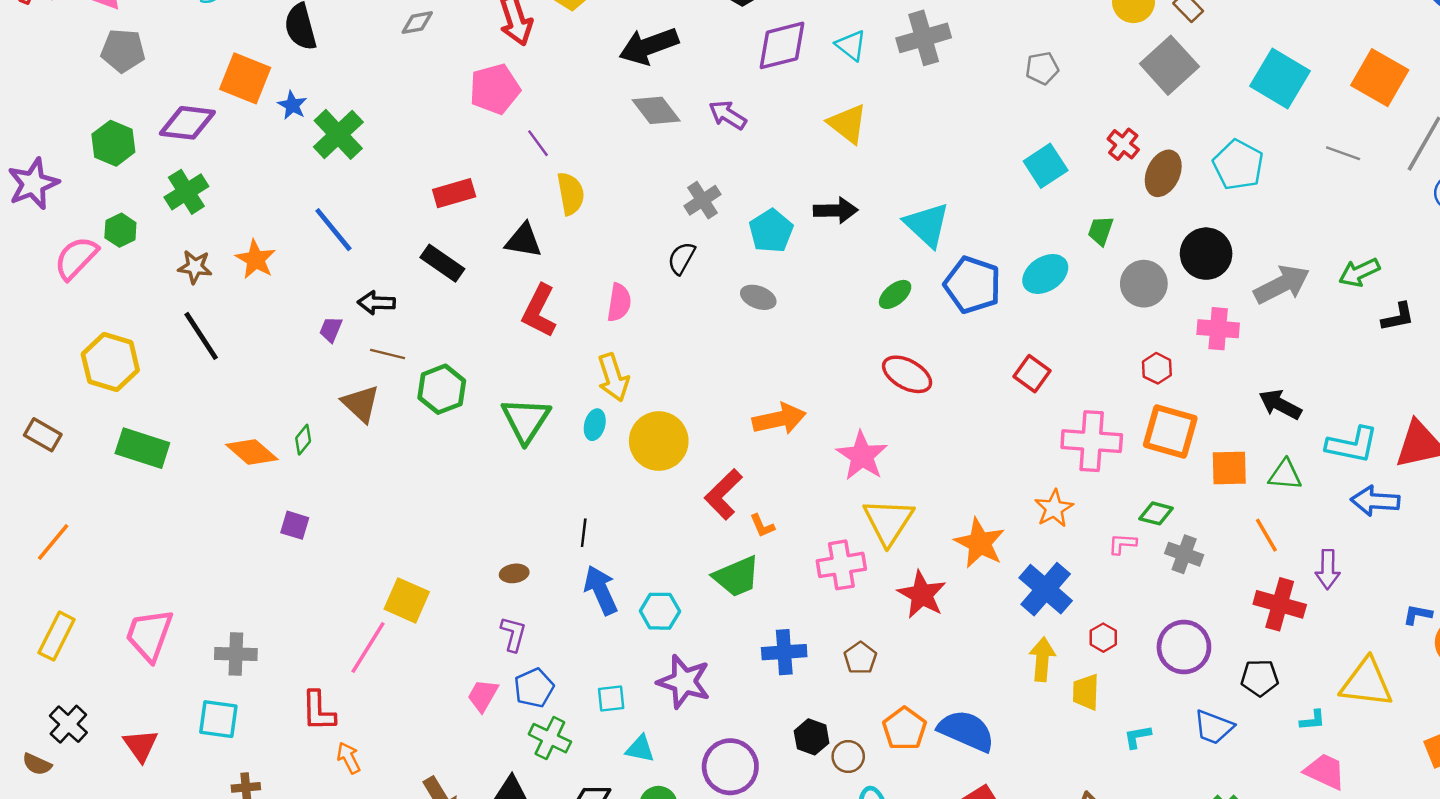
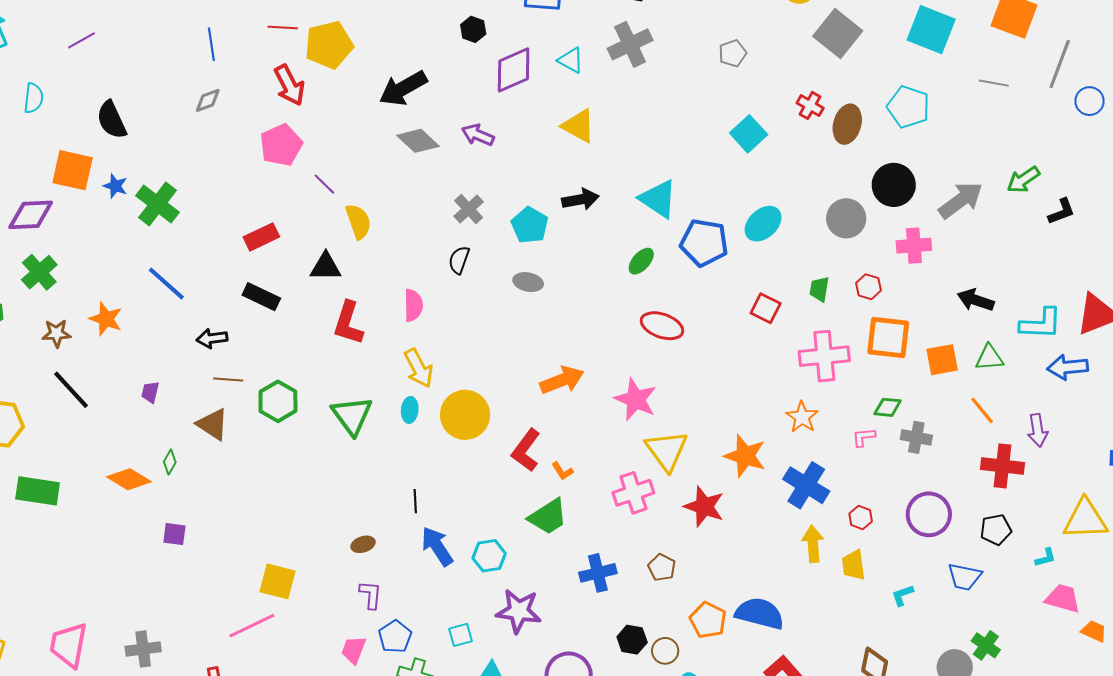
green trapezoid: (1101, 231) -> (819, 289), moved
purple trapezoid: (331, 329) -> (150, 392), moved
pink line: (368, 648) -> (252, 626), turned 42

